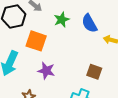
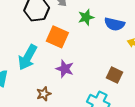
blue semicircle: (89, 23) -> (115, 24), turned -54

